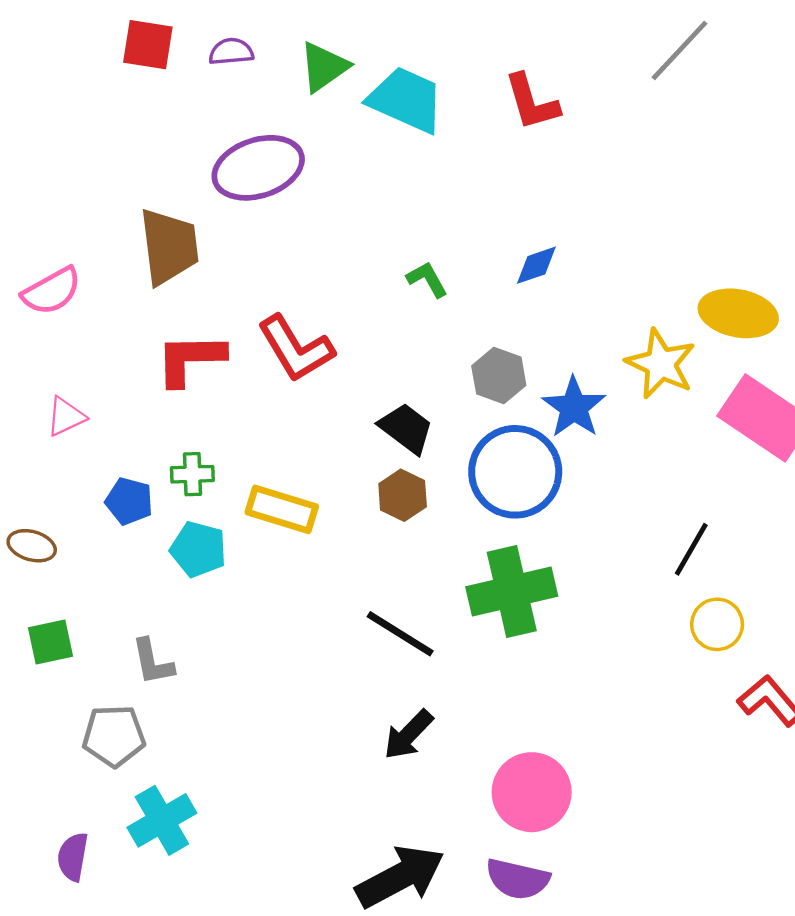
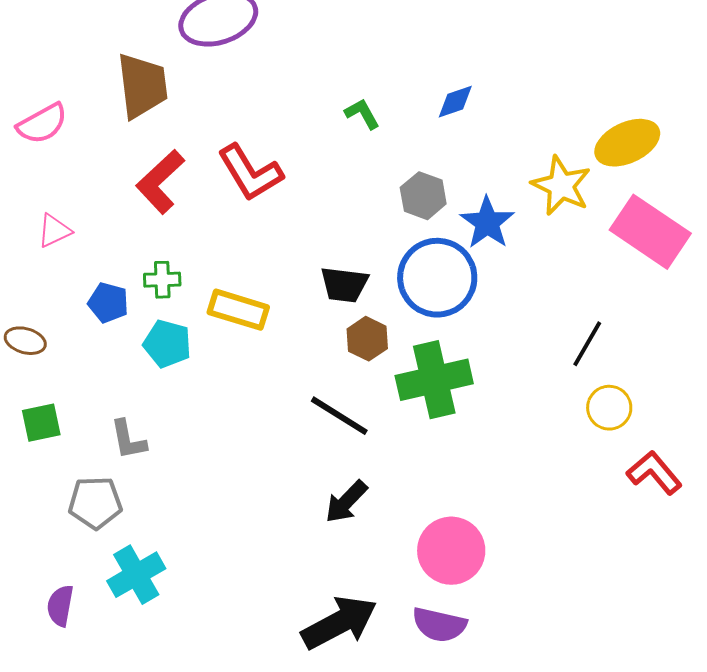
yellow ellipse: (738, 313) -> (627, 143), turned -36
red L-shape: (190, 359) -> (160, 182), turned -42
black trapezoid: (406, 428) -> (344, 285), moved, turned 150
brown hexagon: (403, 495) -> (367, 339), moved

